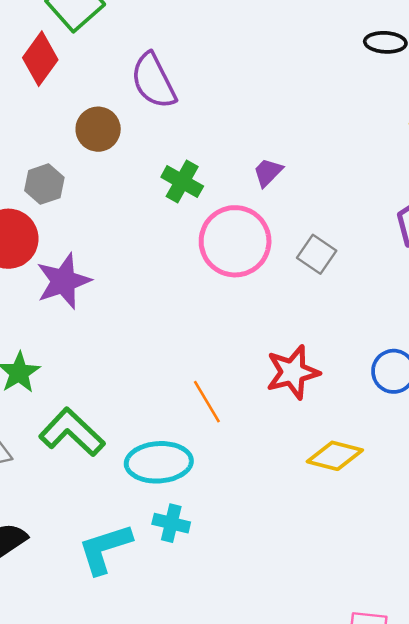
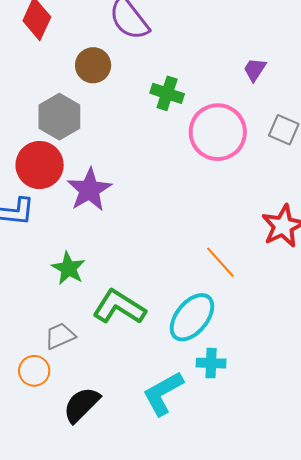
purple trapezoid: (268, 172) -> (255, 70), moved
gray hexagon: (44, 184) -> (59, 117), size x1.4
cyan ellipse: (159, 462) -> (192, 317), turned -36

